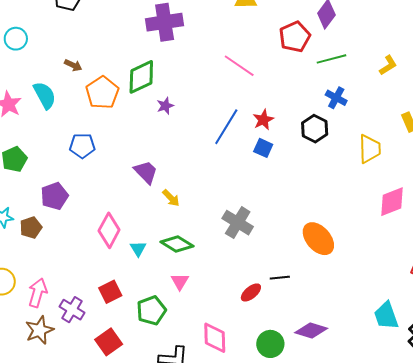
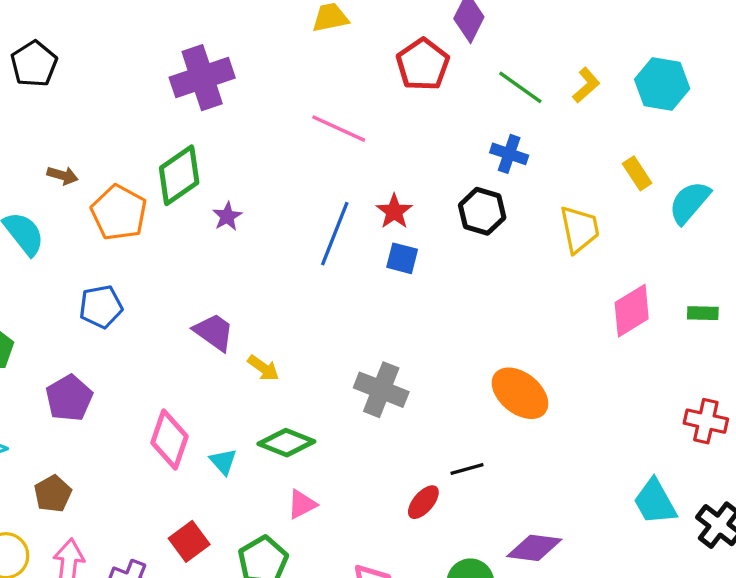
green line: (331, 59) -> (520, 87), moved, turned 60
brown pentagon: (31, 228) -> (53, 494), moved
pink triangle: (180, 281) -> (302, 504), turned 42

